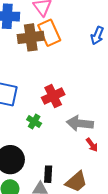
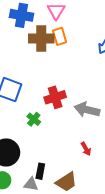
orange rectangle: (49, 33) -> (60, 36), size x0.7
gray arrow: (80, 123) -> (87, 110), moved

